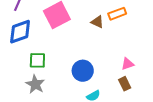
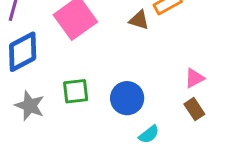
green square: (37, 60) -> (76, 91), moved
gray star: (35, 84) -> (30, 106), moved

